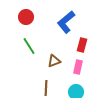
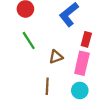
pink rectangle: (78, 67) -> (82, 63), size x1.5

